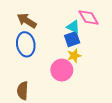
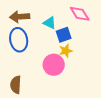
brown arrow: (27, 21) -> (20, 17), turned -36
cyan triangle: (73, 27) -> (50, 23), moved

